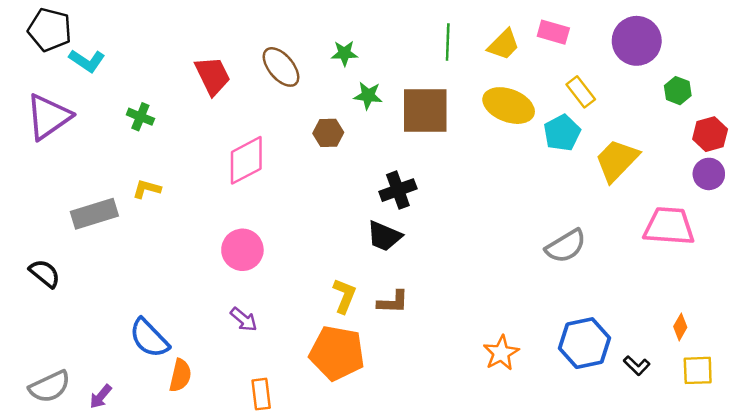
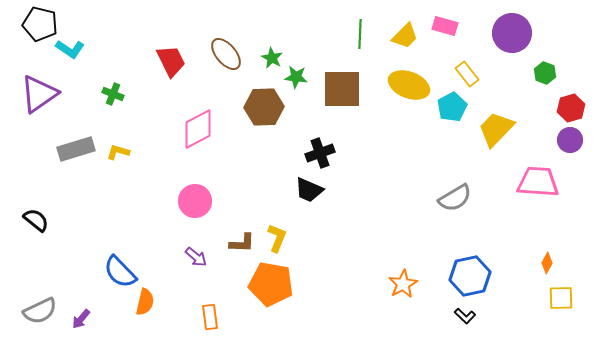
green star: (344, 53) -> (272, 58), moved, turned 30
brown hexagon: (328, 133) -> (264, 107), size x1.6
gray rectangle: (94, 214) -> (76, 149), moved
brown L-shape: (393, 302) -> (242, 243), moved
black L-shape: (637, 365) -> (465, 316), moved

